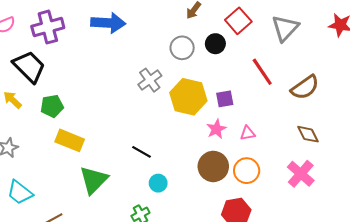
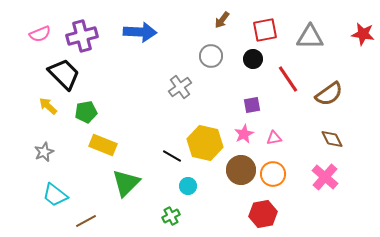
red square: (238, 21) -> (265, 30), turned 30
gray triangle: (285, 28) -> (310, 37), turned 48
black circle: (215, 44) -> (253, 59), moved
yellow hexagon: (188, 97) -> (205, 143), moved

